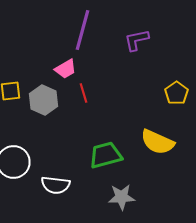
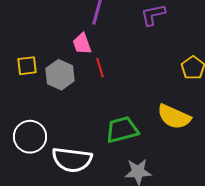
pink trapezoid: (66, 69) -> (82, 44), turned 100
white semicircle: (56, 185) -> (72, 160), size x1.4

